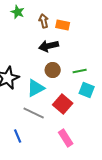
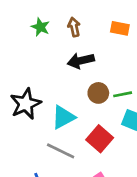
green star: (18, 12) -> (40, 27), moved
orange rectangle: (63, 25) -> (120, 28), moved
brown circle: (53, 70) -> (98, 93), moved

